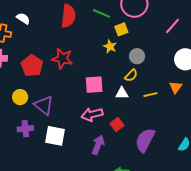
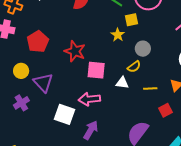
red star: (62, 59) -> (75, 51), moved
red square: (117, 124) -> (165, 110), moved
purple cross: (25, 129) -> (21, 103), turned -35
white square: (55, 136) -> (65, 114), moved

